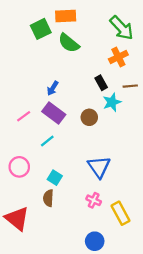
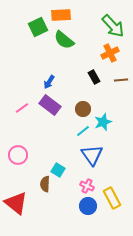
cyan star: (112, 102) -> (103, 122), moved
cyan line: (47, 141) -> (83, 131), moved
cyan square: (55, 178) -> (58, 170), moved
blue circle: (95, 241) -> (88, 206), moved

